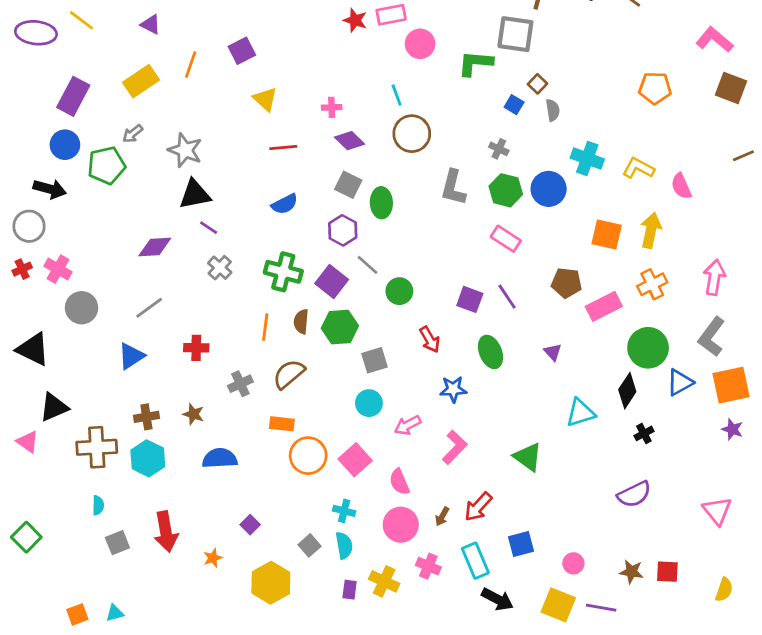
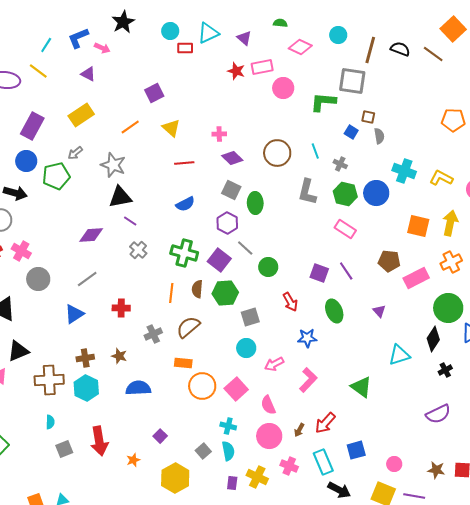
orange line: (191, 65) -> (130, 127), moved, turned 36
brown square: (538, 84) -> (368, 117), turned -32
cyan line: (397, 95) -> (315, 151), moved

